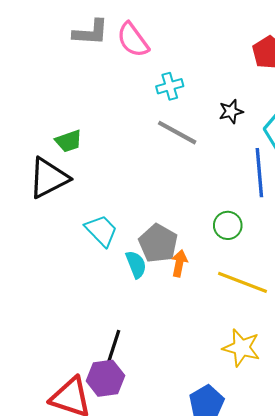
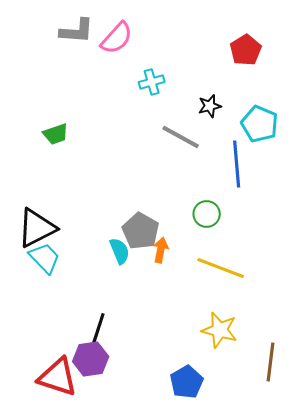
pink semicircle: (133, 40) -> (117, 38), turned -102
gray line: (177, 133) -> (181, 137), moved
black triangle: (48, 178) -> (37, 228), moved
cyan trapezoid: (101, 231) -> (45, 258), moved

